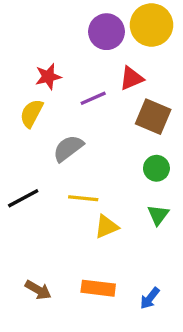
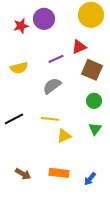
purple circle: (106, 32) -> (44, 19), moved
red star: (48, 77) -> (21, 26), moved
yellow semicircle: (32, 113) -> (19, 68), turned -132
gray semicircle: (68, 148) -> (52, 86), moved

